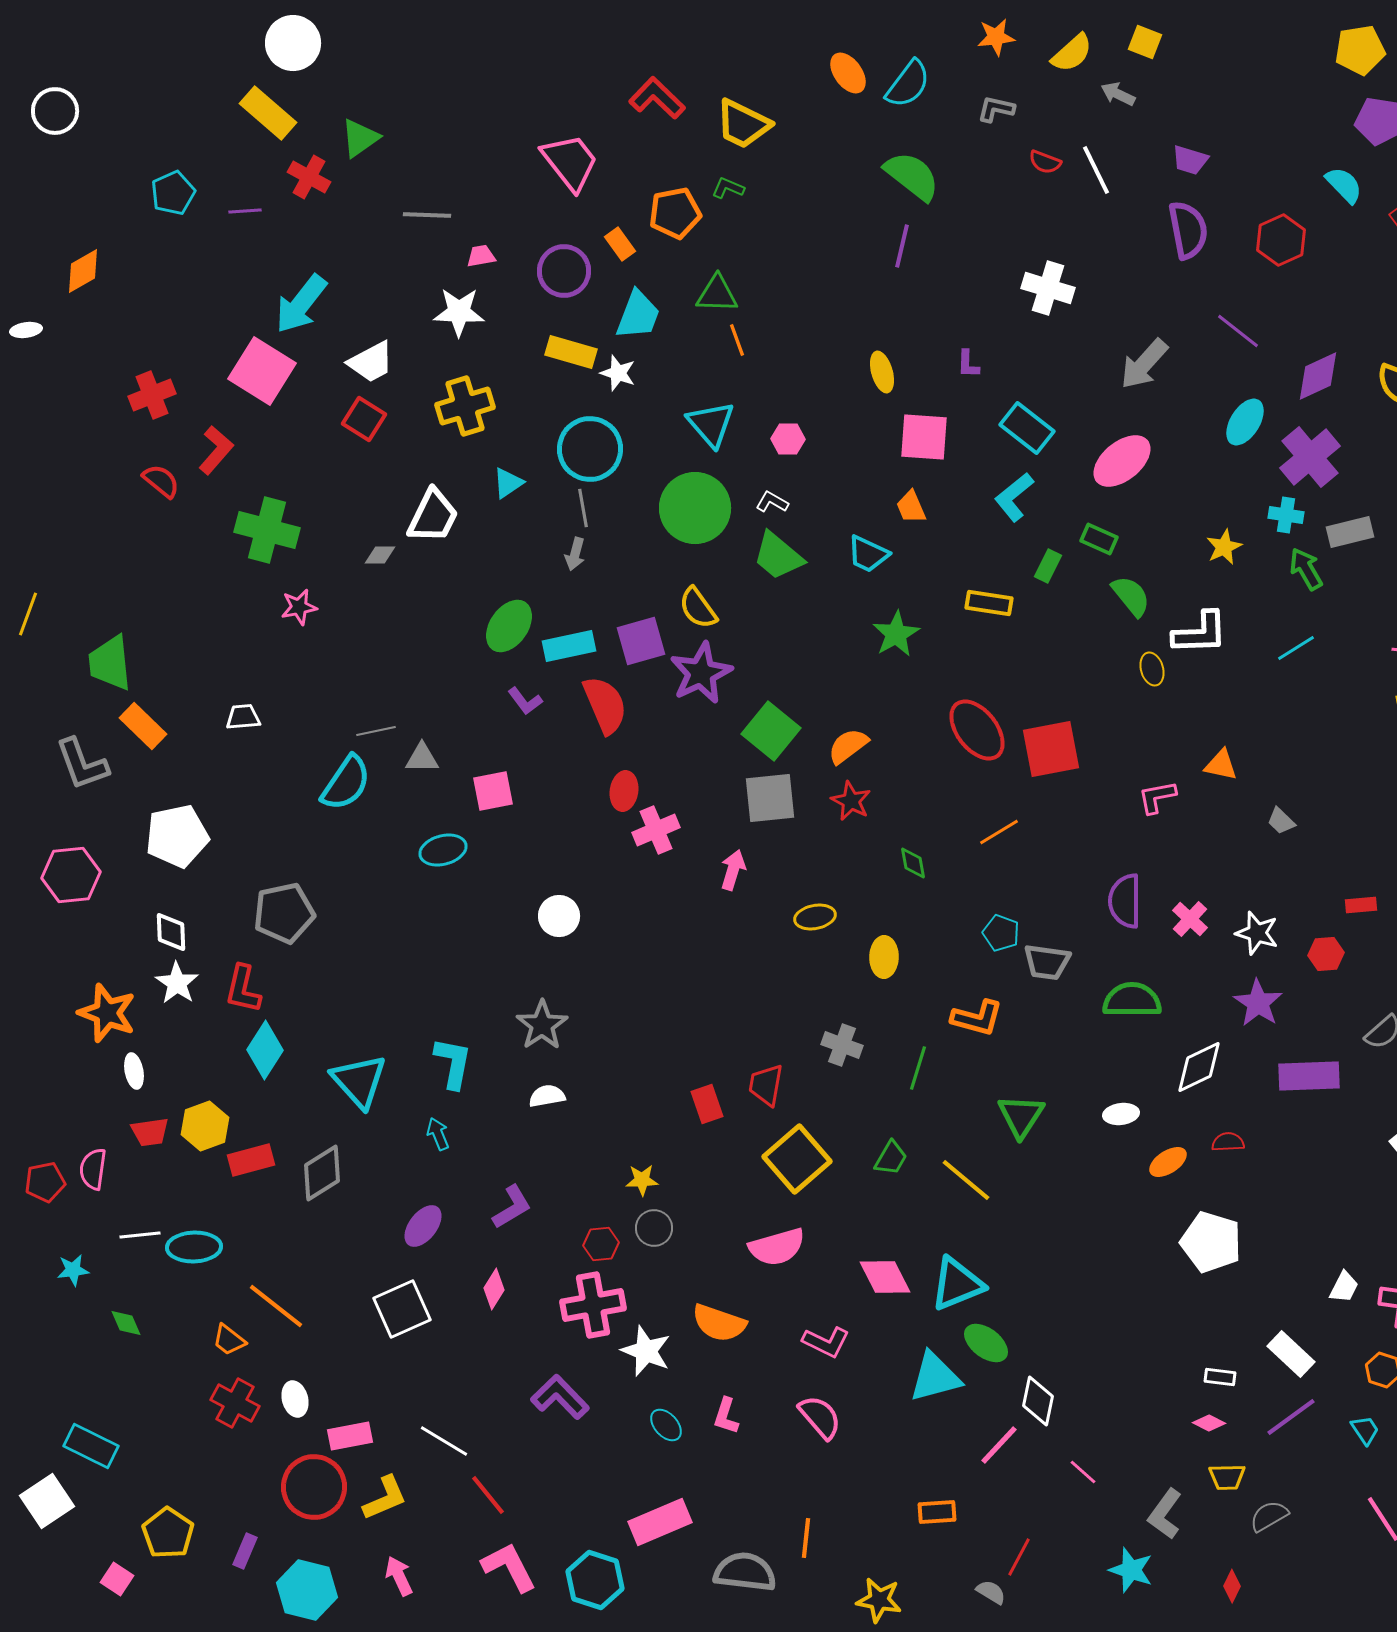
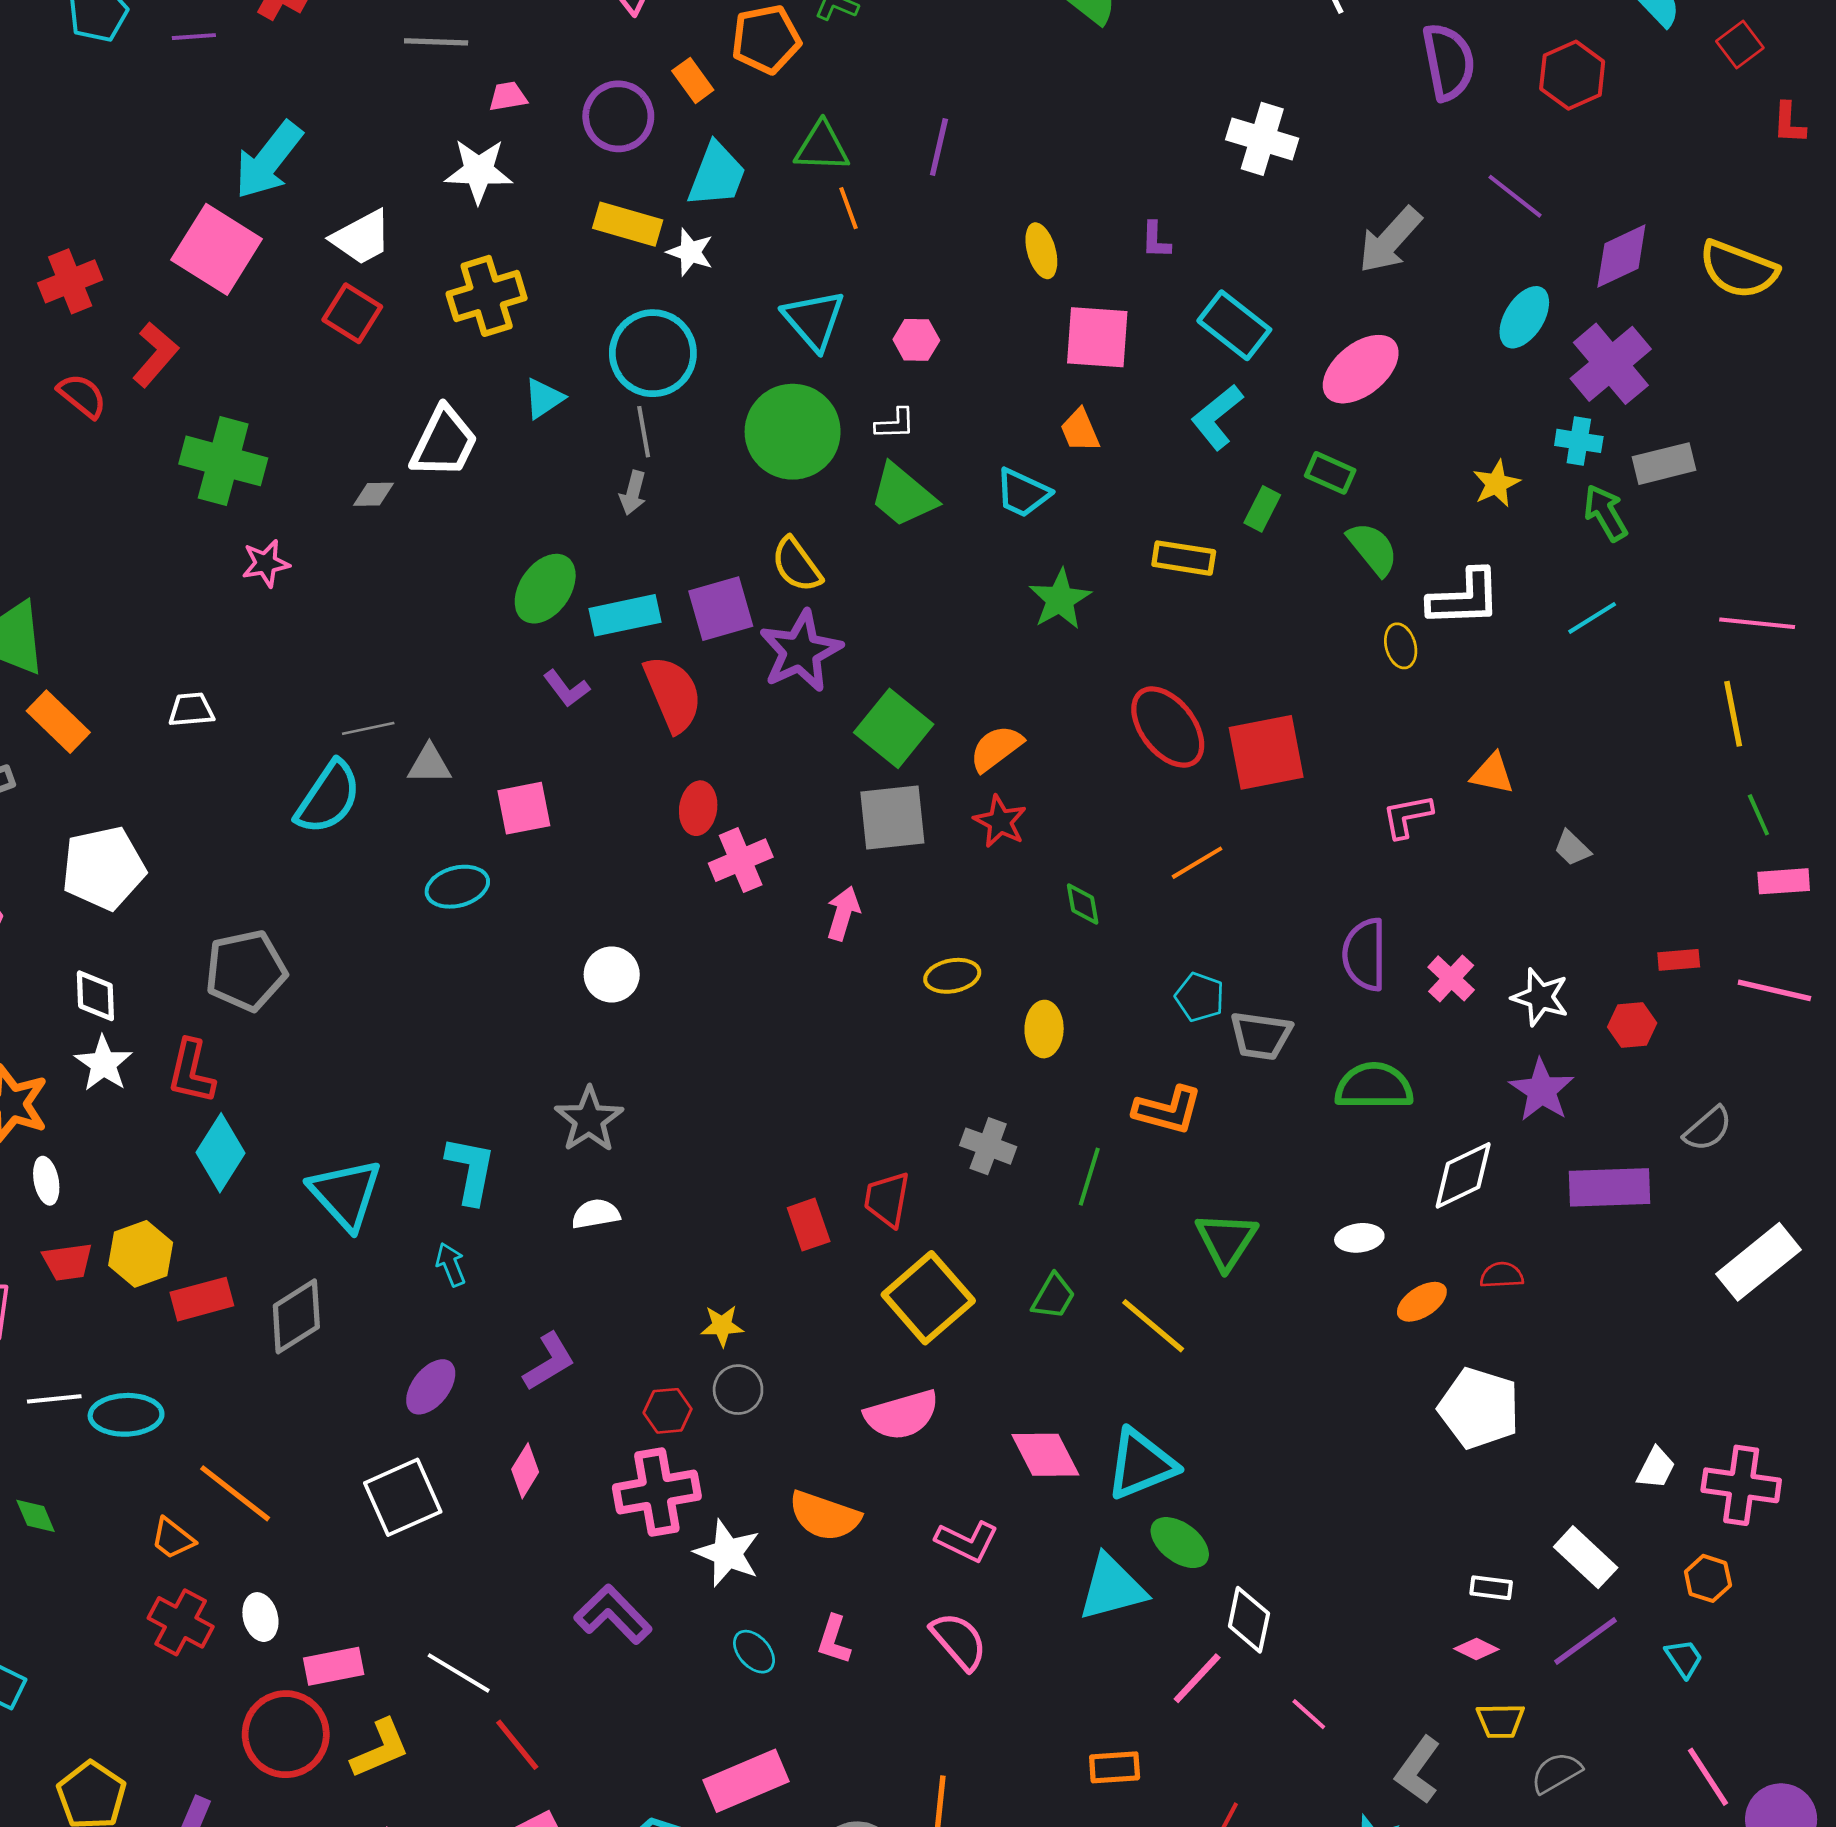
purple line: (902, 246) -> (939, 147), moved
white L-shape: (772, 502) -> (895, 424), turned 148

